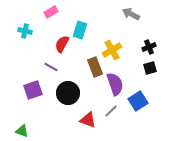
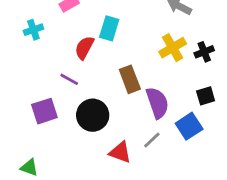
cyan cross: (25, 31) -> (33, 30), turned -32
yellow cross: (112, 50) -> (173, 48), moved
black square: (150, 68) -> (206, 96), moved

